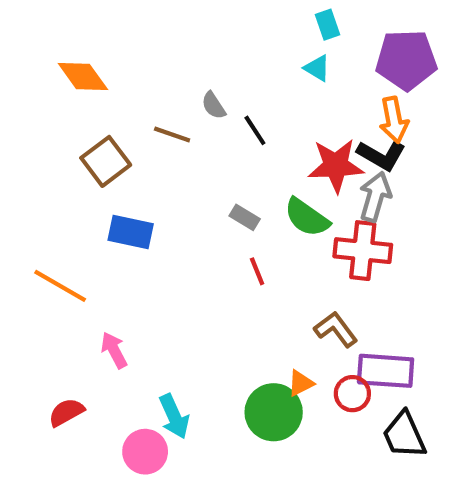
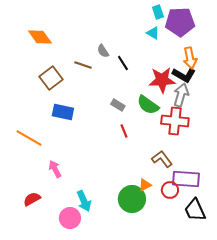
purple pentagon: (406, 60) -> (180, 22), moved

